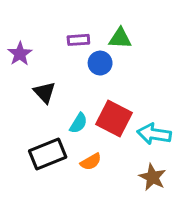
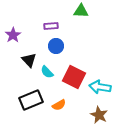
green triangle: (120, 38) -> (81, 11), moved
blue circle: (100, 63) -> (56, 46), moved
cyan semicircle: (78, 123) -> (47, 72), moved, turned 104

